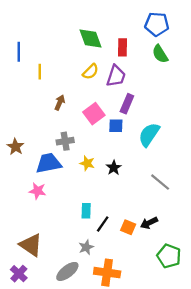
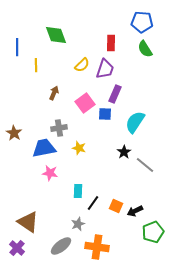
green diamond: (91, 39) -> (56, 35), moved
black star: (114, 168) -> (124, 152), moved
pink star: (38, 191) -> (50, 173), moved
black arrow: (149, 223) -> (135, 211), moved
green pentagon: (169, 256) -> (153, 232), turned 30

